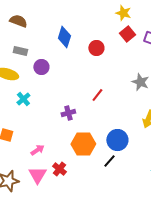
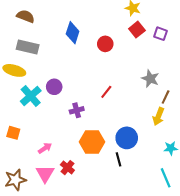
gray rectangle: (20, 51) -> (28, 47), size x1.5
purple circle: (41, 67) -> (54, 87), moved
cyan cross: (23, 99) -> (31, 96), size x1.5
black line: (109, 161) -> (119, 159), turned -56

